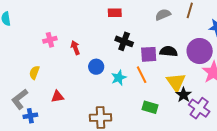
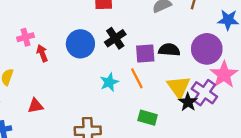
black cross: (124, 41) -> (115, 38), turned 36
red arrow: (75, 48) -> (42, 53), moved
blue circle: (96, 67) -> (80, 44), moved, size x1.5
purple cross: (199, 108) -> (204, 93), moved

